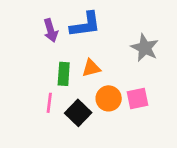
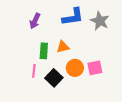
blue L-shape: (85, 25) -> (73, 17), moved
purple arrow: (51, 30) -> (35, 21), turned 42
gray star: (145, 48) -> (100, 21), moved

